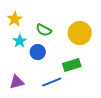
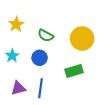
cyan star: (20, 41) -> (12, 56), moved
blue line: (52, 82) -> (41, 88), moved, turned -60

